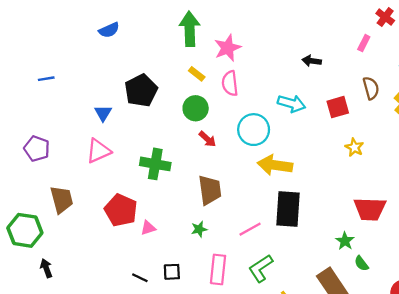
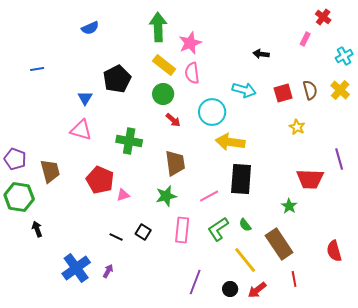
yellow rectangle: (197, 74) -> (164, 65), size x1.6
brown semicircle: (371, 88) -> (310, 90), moved
purple pentagon: (37, 149) -> (15, 159), moved
pink triangle: (98, 151) -> (81, 130), turned 40
green star: (199, 229) -> (166, 196), size x1.5
green semicircle: (361, 264) -> (245, 225), moved
black square: (172, 272) -> (143, 232), turned 35

